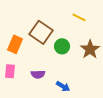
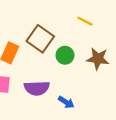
brown star: (90, 49) -> (98, 59), turned -30
purple semicircle: (38, 74) -> (37, 88), size x1.5

